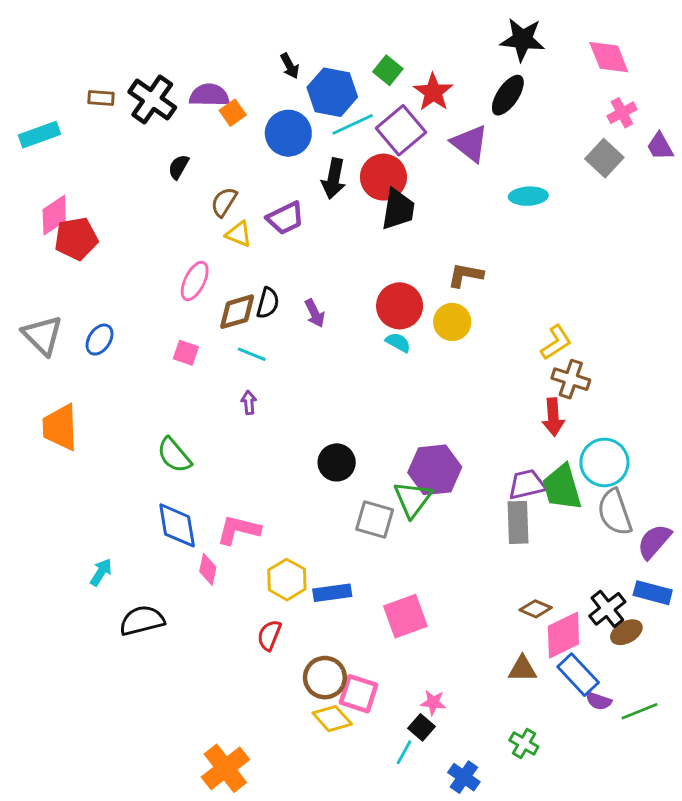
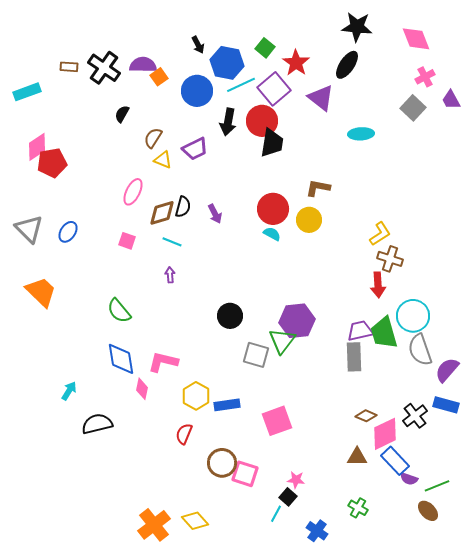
orange trapezoid: (60, 427) -> (41, 292), turned 136
brown ellipse: (626, 632) -> (428, 511), moved, turned 75
yellow diamond: (332, 719) -> (195, 521), moved

